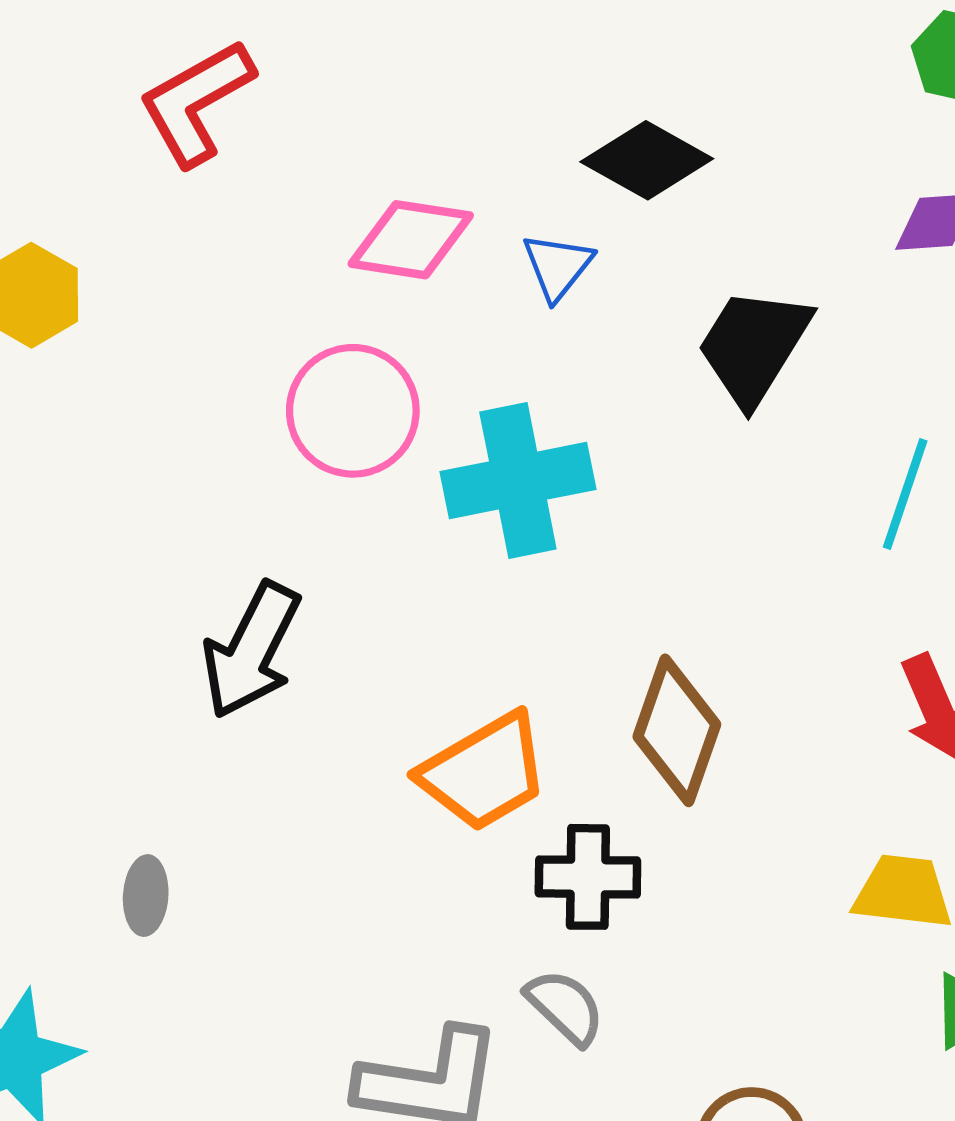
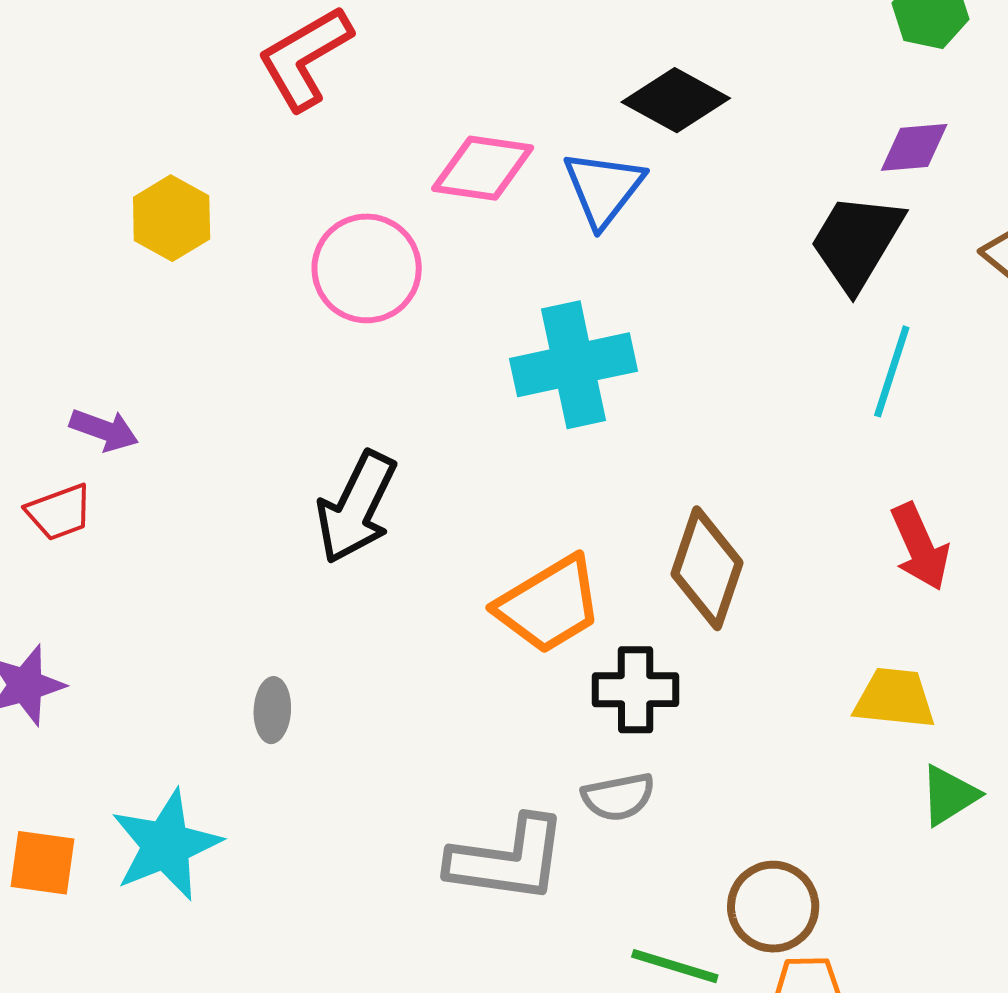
blue triangle: (558, 266) -> (604, 188), size x1.4
black trapezoid: (754, 346) -> (857, 242), moved
pink circle: (353, 411) -> (367, 268), moved
gray semicircle: (565, 1007) -> (618, 797), turned 126

